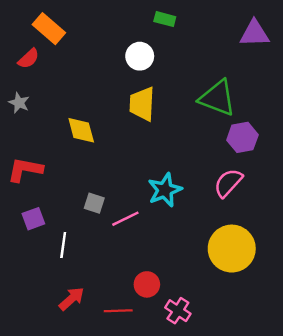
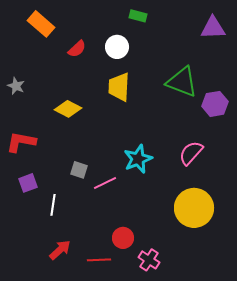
red semicircle: (29, 59) -> (77, 49), moved
yellow diamond: (81, 130) -> (68, 109), turned -48
purple hexagon: (242, 137) -> (215, 104), moved

